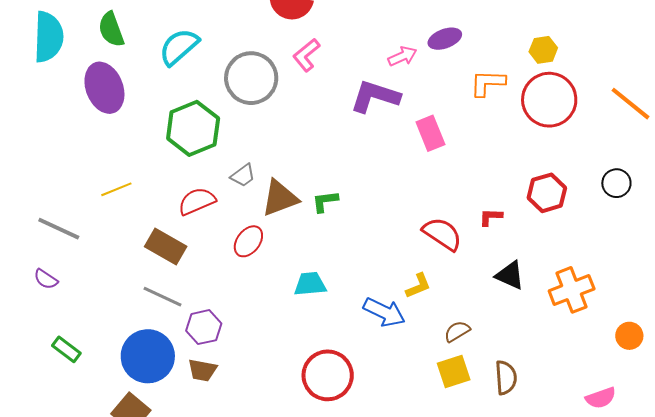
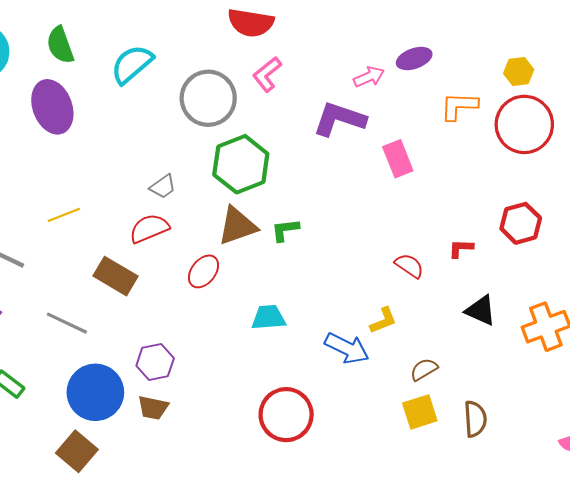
green hexagon: (193, 128) -> (241, 164), moved
gray trapezoid: (243, 175) -> (163, 187), moved
red semicircle: (442, 234) -> (409, 266), size x0.7
gray line: (163, 297) -> (67, 323), moved

